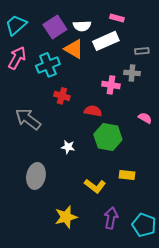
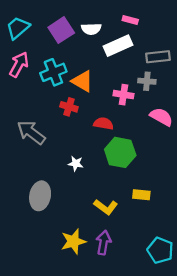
orange triangle: (74, 49) -> (82, 81), moved
gray rectangle: (142, 51) -> (158, 57), size x1.5
pink semicircle: (145, 118) -> (161, 117), moved, size x1.5
purple arrow: (111, 218) -> (103, 243), moved

